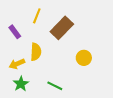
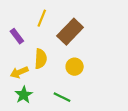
yellow circle: (84, 58) -> (75, 67), moved

